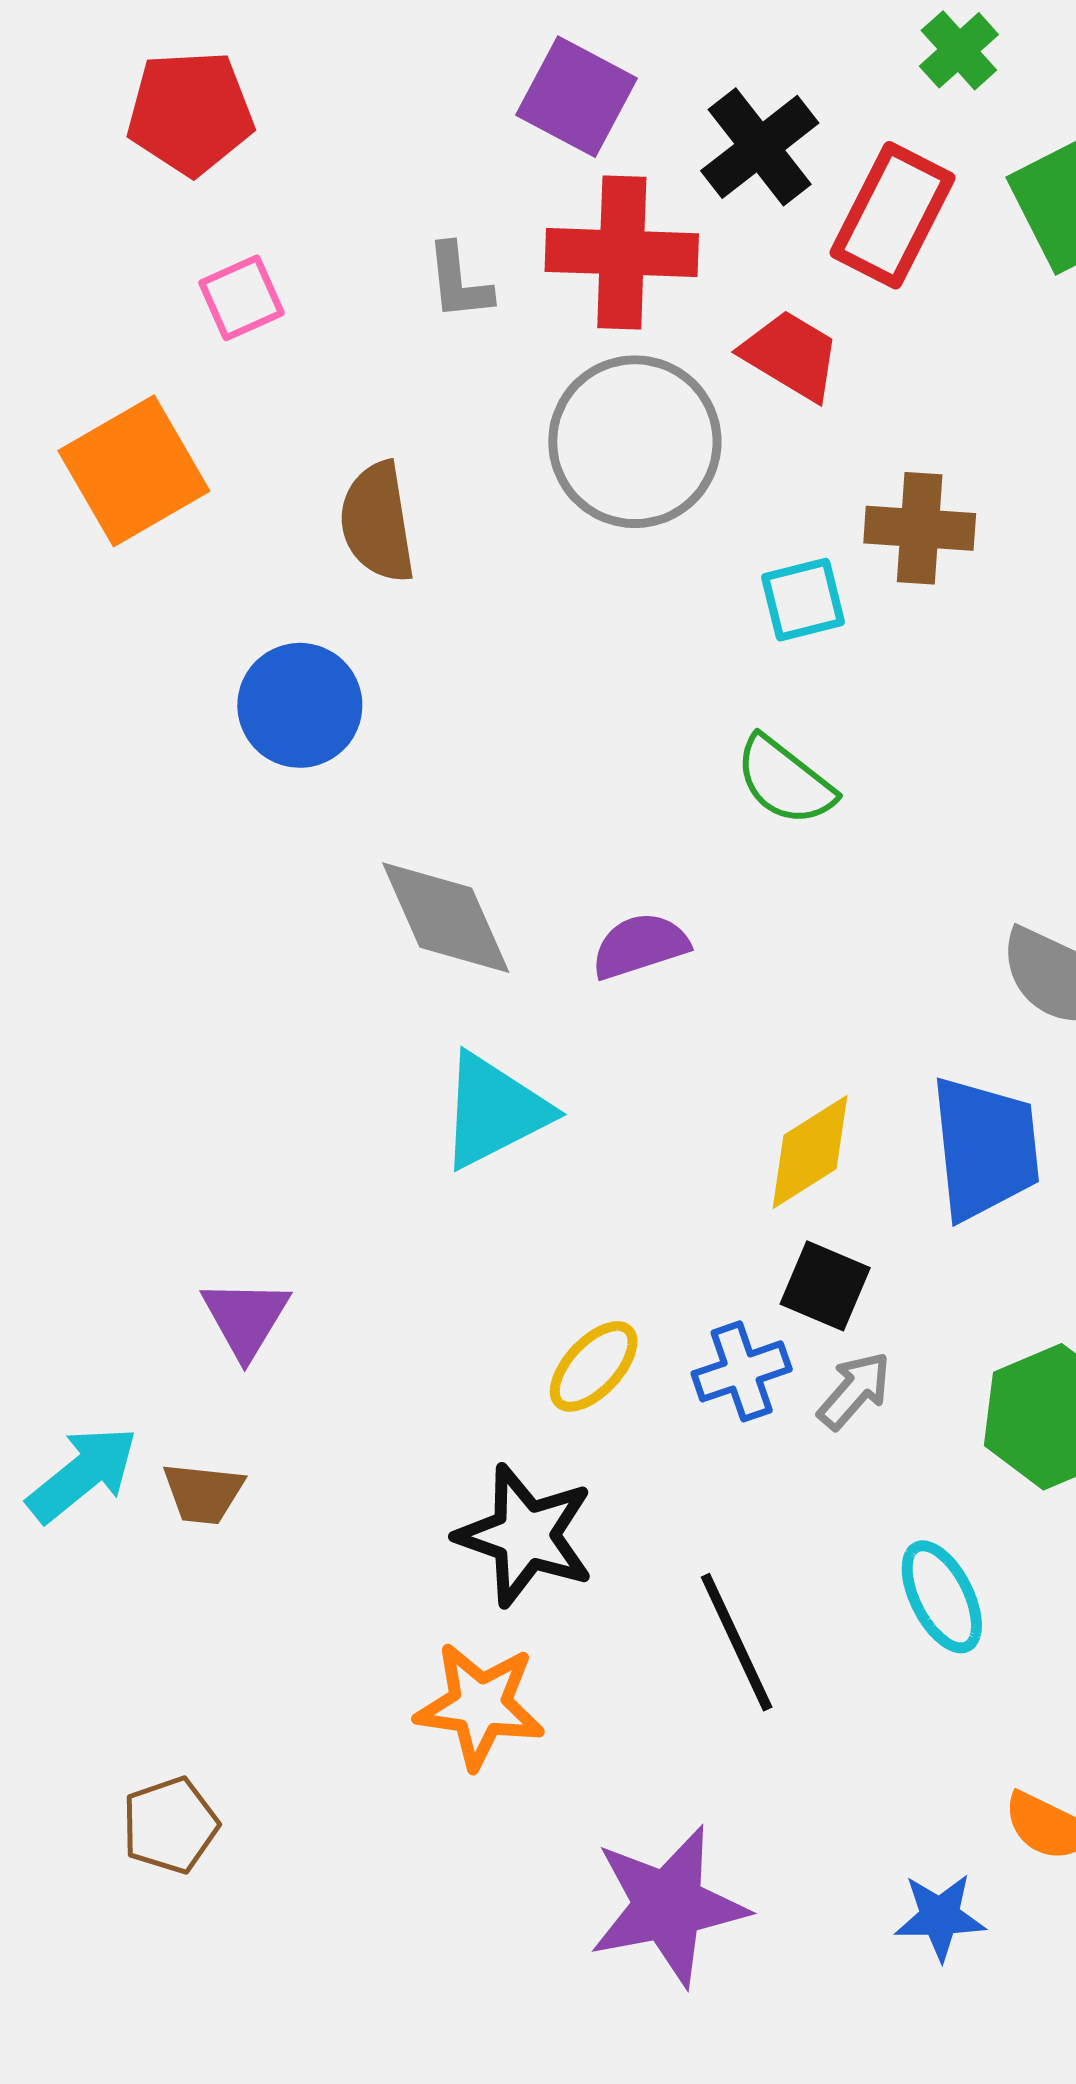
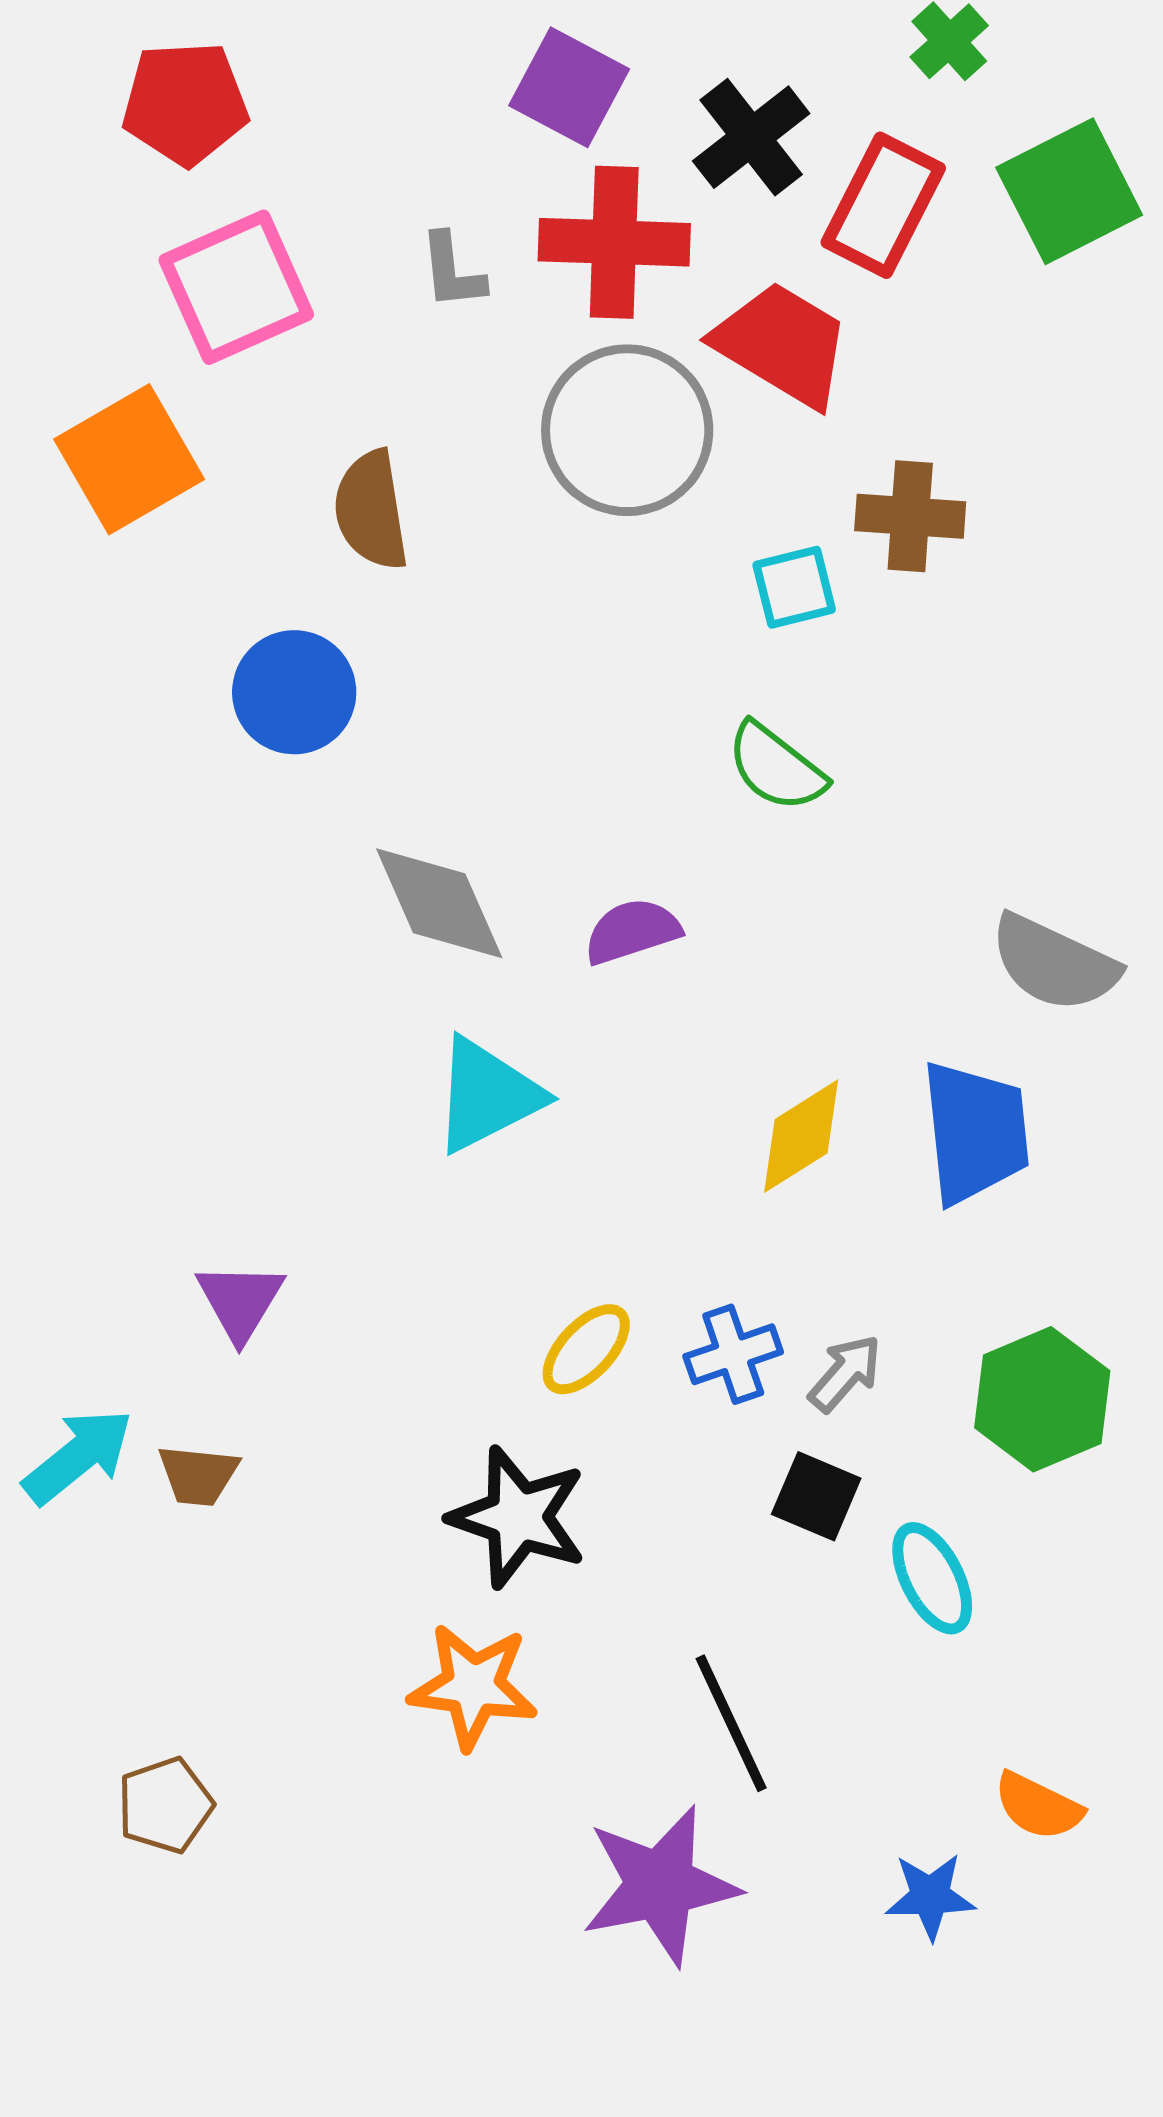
pink square: (241, 298) -> (236, 287), size x1.8
red trapezoid: (791, 355) -> (782, 344), size x1.4
black square: (825, 1286) -> (816, 1496), moved
black line: (737, 1642) -> (731, 1723), moved

